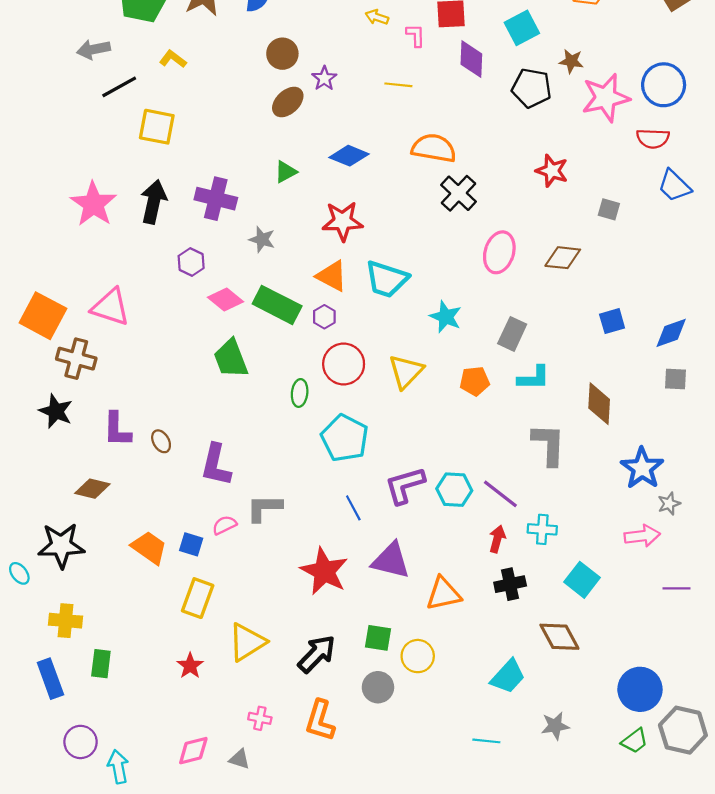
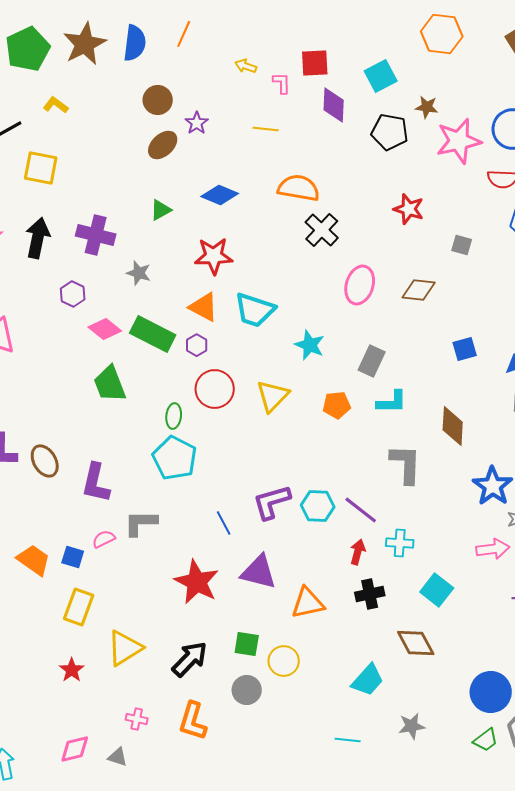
cyan pentagon: (345, 438) -> (175, 458), moved
brown ellipse: (161, 441) -> (45, 461), size x1.5

